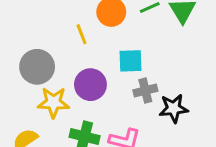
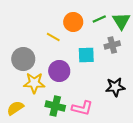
yellow line: (82, 34) -> (53, 37), turned -40
gray cross: (145, 91) -> (112, 45), moved

